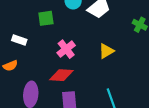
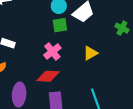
green square: (46, 18) -> (60, 25), moved

